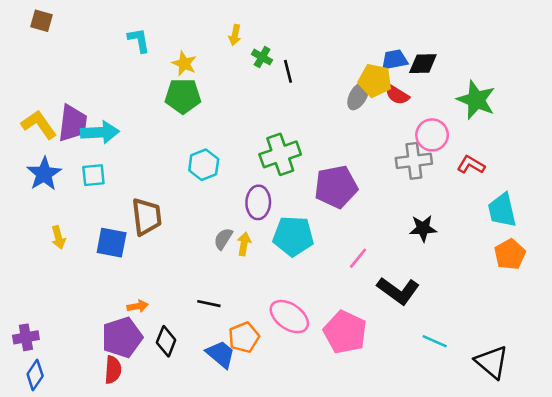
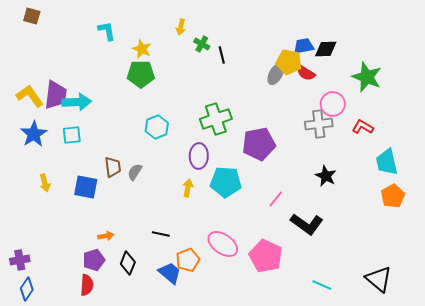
brown trapezoid: (147, 217) -> (113, 167), size x0.7
black star: (423, 228) -> (326, 176), turned 30
gray semicircle: (223, 239) -> (135, 172), moved
purple pentagon: (122, 337) -> (94, 260), size x0.7
cyan line: (435, 341) -> (322, 285), moved

